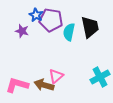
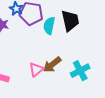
brown arrow: (44, 85) -> (52, 65), moved, turned -54

